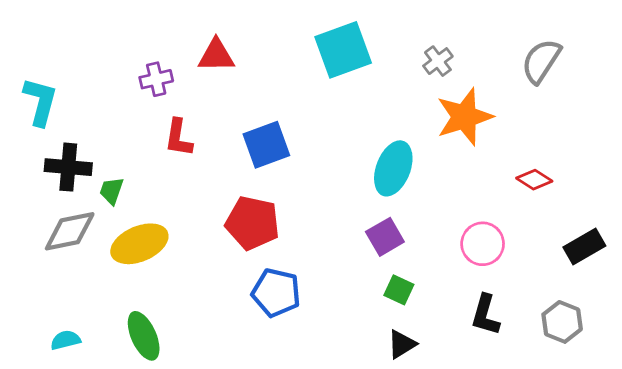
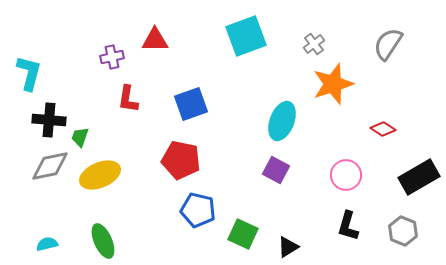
purple square: (385, 237) -> (276, 170), turned -32
black rectangle: (584, 247) -> (419, 177), size x1.4
green square: (399, 290) -> (243, 234), moved, size x1.4

